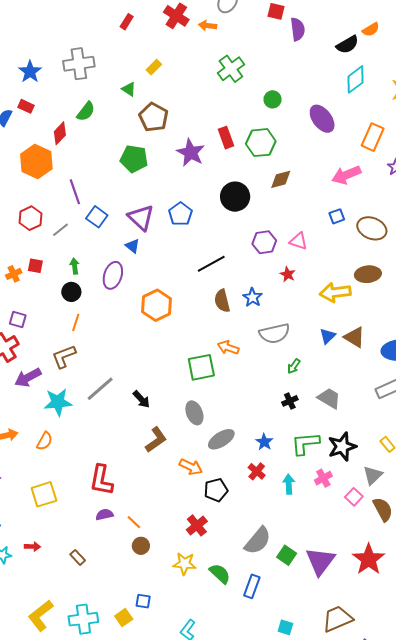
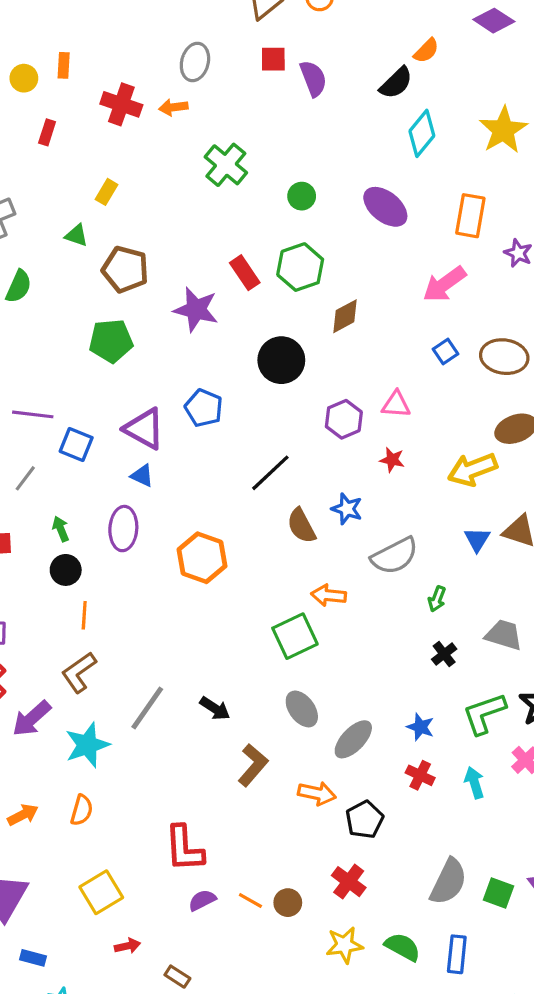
purple line: (75, 192) -> (33, 414), turned -50
brown circle: (141, 546) -> (288, 903), moved
red arrow: (32, 547) -> (127, 946), moved

